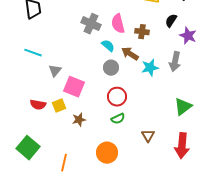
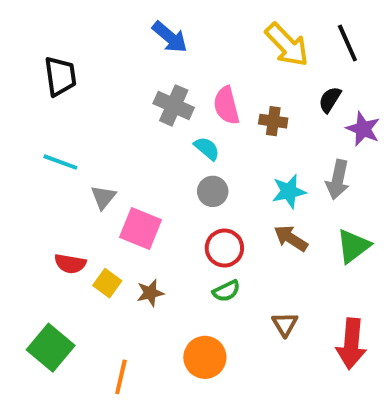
brown arrow: (130, 54) -> (291, 238), moved
yellow square: (59, 106) -> (107, 283), moved, turned -32
green triangle: (183, 107) -> (353, 246), moved

